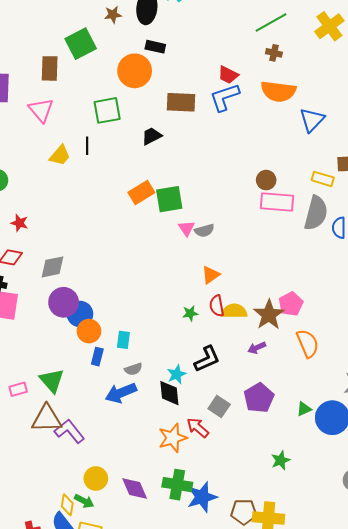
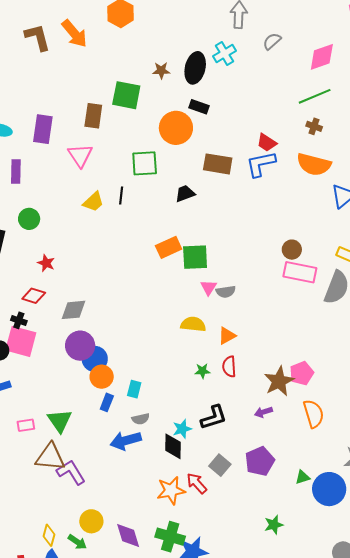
green square: (81, 44) -> (126, 95), turned 32
yellow semicircle: (234, 311) -> (193, 324), moved
yellow diamond: (67, 505) -> (49, 535), moved

